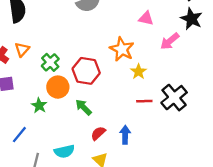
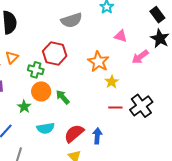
green cross: (50, 62) -> (36, 70), turned -35
red hexagon: (86, 71) -> (55, 53), moved
green arrow: (83, 107) -> (63, 97), moved
red semicircle: (98, 133) -> (74, 133), size x1.5
cyan semicircle: (64, 151) -> (46, 128), moved

